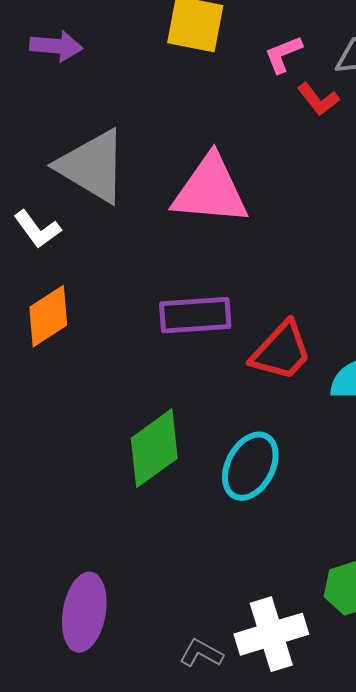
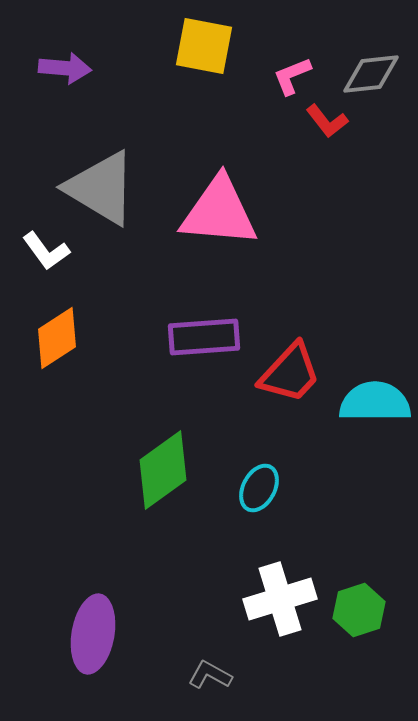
cyan ellipse: (250, 466) -> (259, 488), size x0.7
white cross: (271, 634) -> (280, 599), moved

